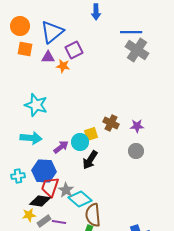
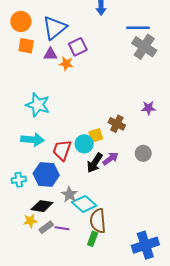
purple star: (137, 126) -> (149, 108), moved
purple arrow: (61, 147) -> (111, 159), moved
red trapezoid: (50, 187) -> (62, 150), moved

